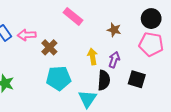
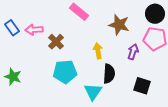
brown star: (114, 30) -> (119, 25), size x1.5
purple arrow: (114, 60) -> (133, 52), moved
black square: (137, 79) -> (142, 86), moved

